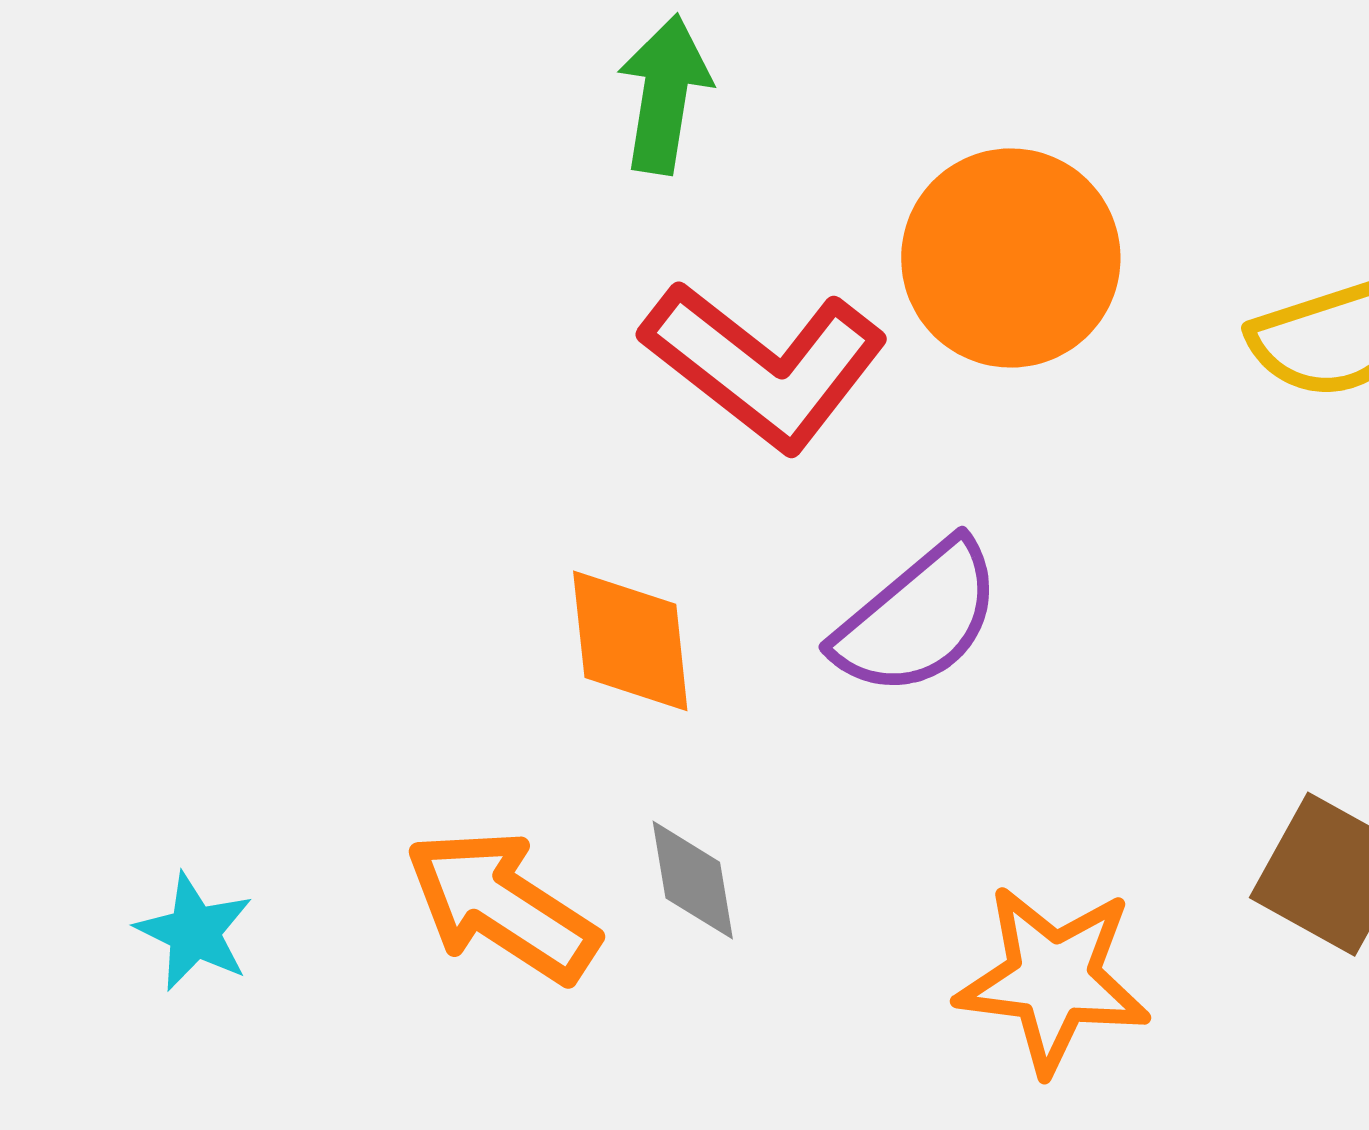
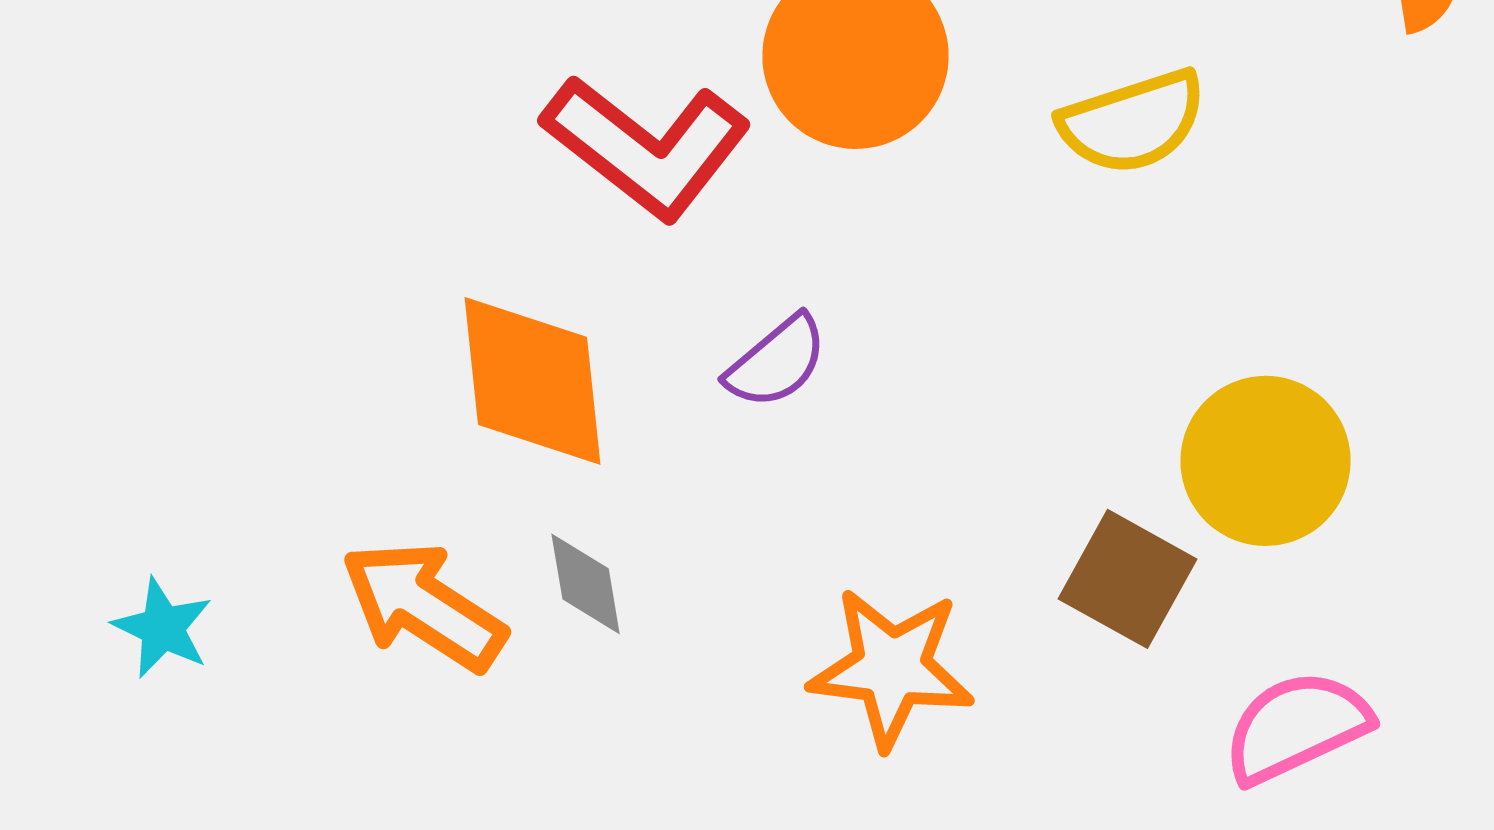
purple semicircle: (918, 618) -> (777, 362), size x0.7
orange diamond: (630, 641) -> (533, 381), size x1.4

